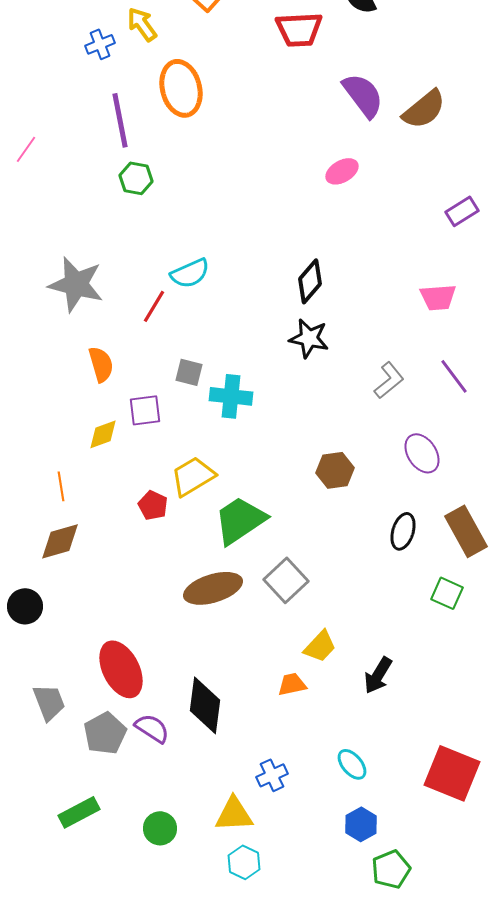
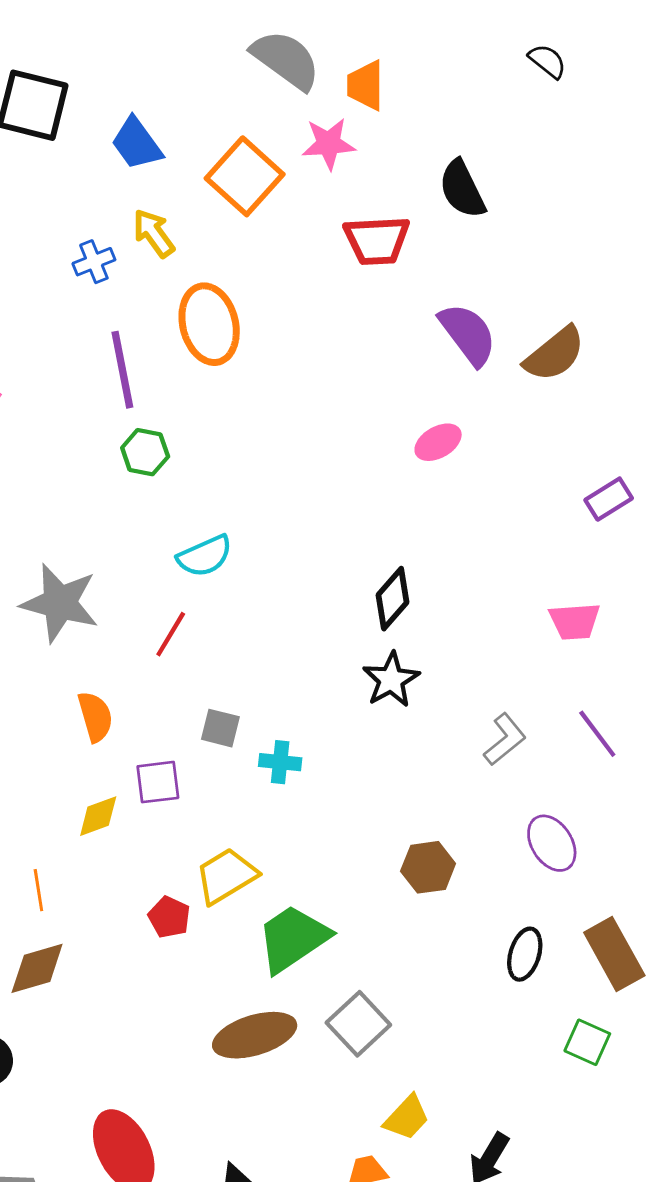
cyan semicircle: (190, 273) -> (205, 556), moved
black star: (309, 338) -> (391, 680), turned 30
cyan cross: (231, 396) -> (280, 762), size x0.7

